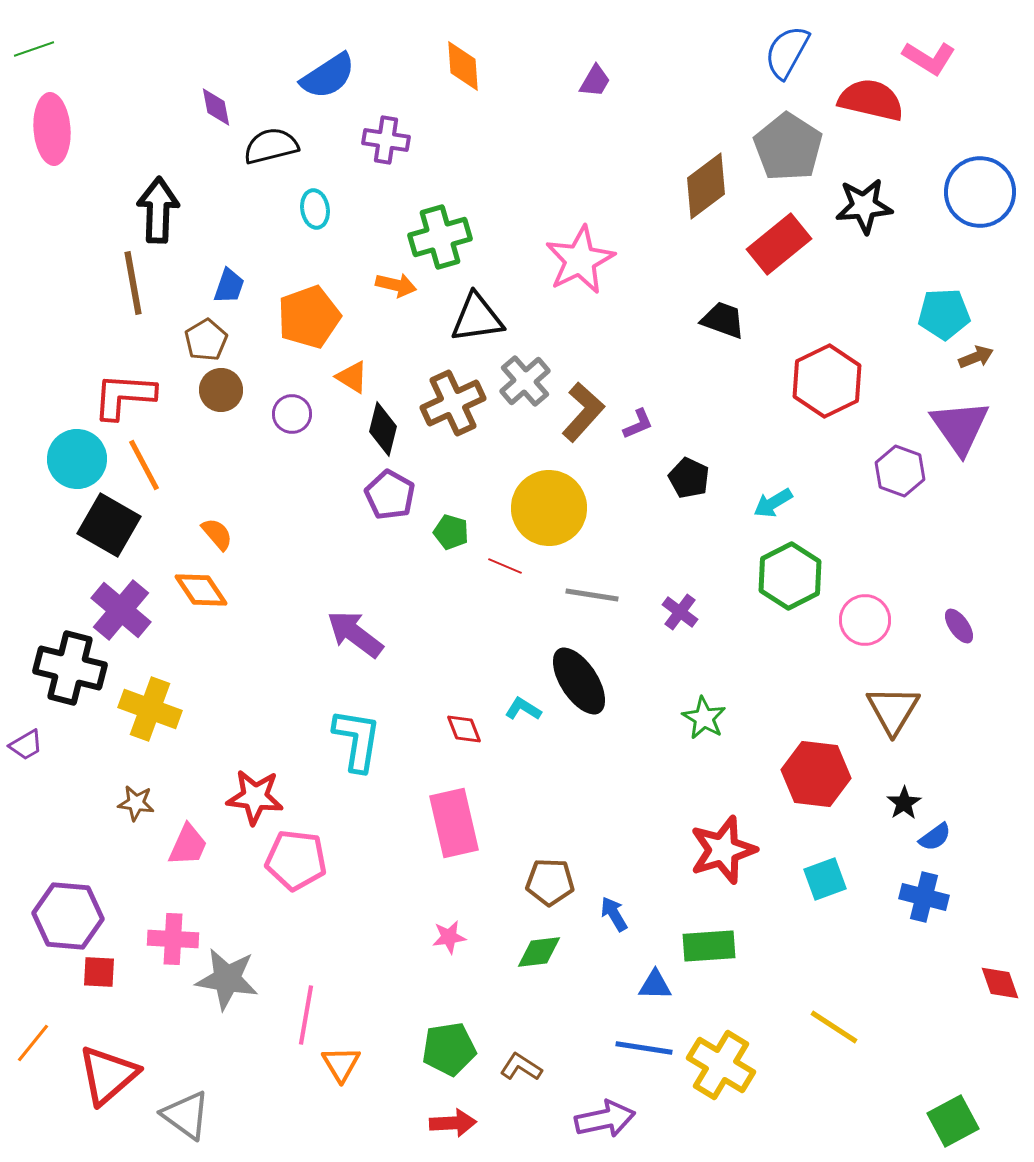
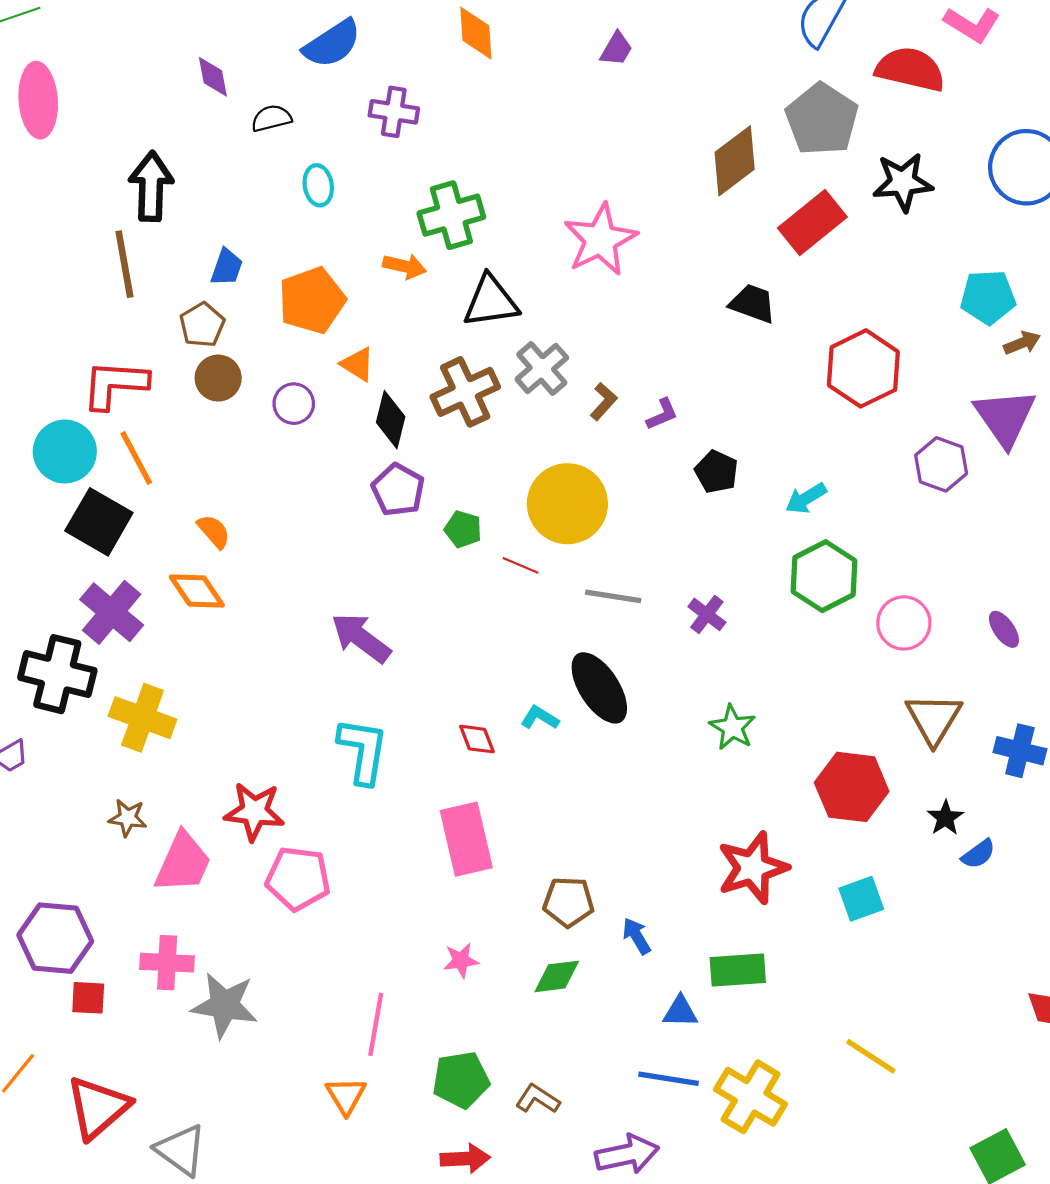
black semicircle: (271, 146) -> (271, 118), size x0.7
brown L-shape: (583, 412) -> (604, 401), size x0.6
pink trapezoid: (188, 845) -> (183, 863), size x1.4
blue cross: (924, 897) -> (1020, 751), moved
pink line: (306, 1015) -> (376, 1024), moved

